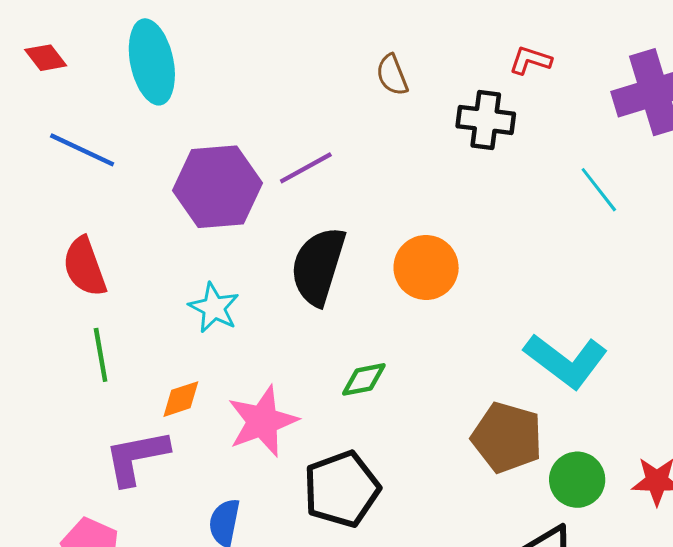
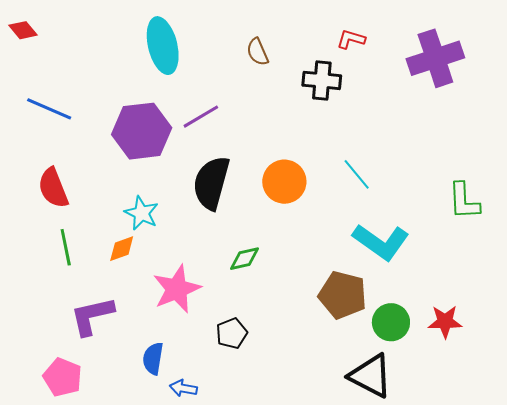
red diamond: (46, 58) -> (23, 30), moved
cyan ellipse: (152, 62) -> (163, 46), moved
cyan line: (599, 190) -> (357, 174), moved
orange diamond: (181, 399) -> (122, 249), moved
black pentagon: (342, 489) -> (232, 333), size x0.6

